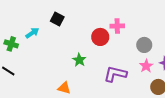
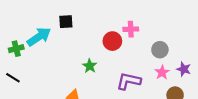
black square: (57, 19) -> (66, 22), turned -32
cyan arrow: (32, 33) -> (39, 37), size x1.6
green cross: (11, 44) -> (16, 49), turned -32

